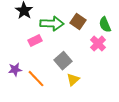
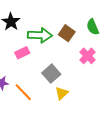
green semicircle: (105, 25) -> (93, 27), moved

